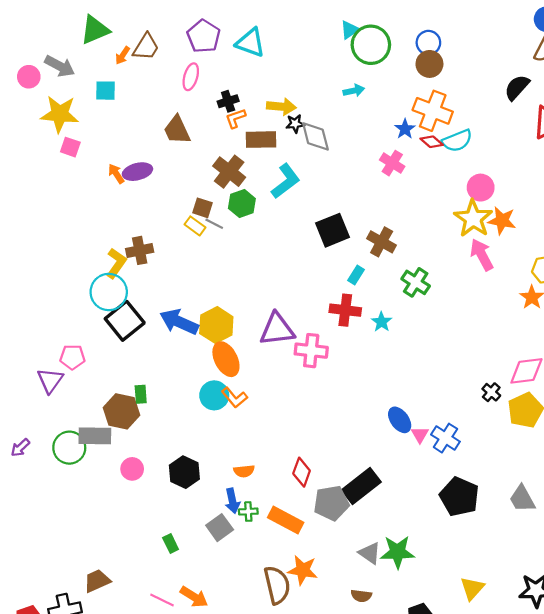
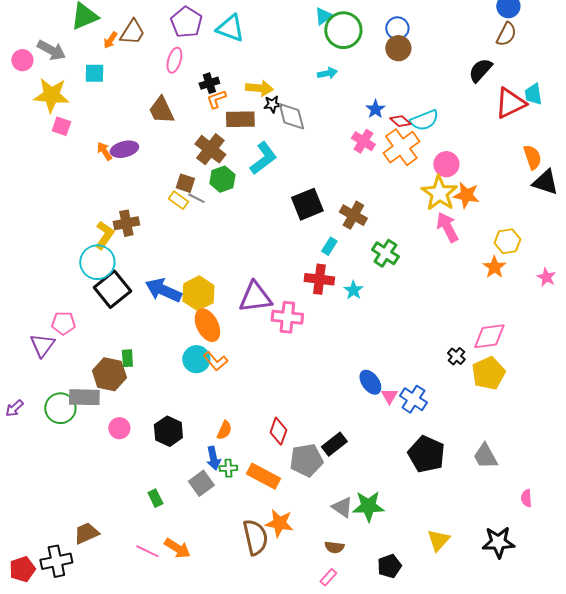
orange cross: (433, 111) -> (401, 147), moved, turned 33
orange semicircle: (244, 471) -> (224, 430), turned -60
black rectangle: (361, 486) -> (334, 444), size x0.7

